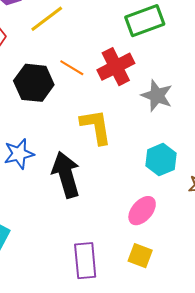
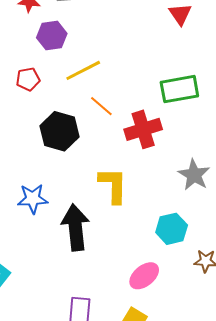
orange line: (72, 68) -> (101, 106), moved
gray star: (157, 96) -> (194, 175), moved

